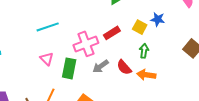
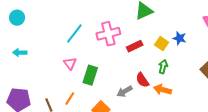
cyan line: (48, 27) -> (74, 33), turned -40
pink cross: (86, 44) -> (108, 34), moved
gray arrow: (101, 66) -> (125, 91), moved

